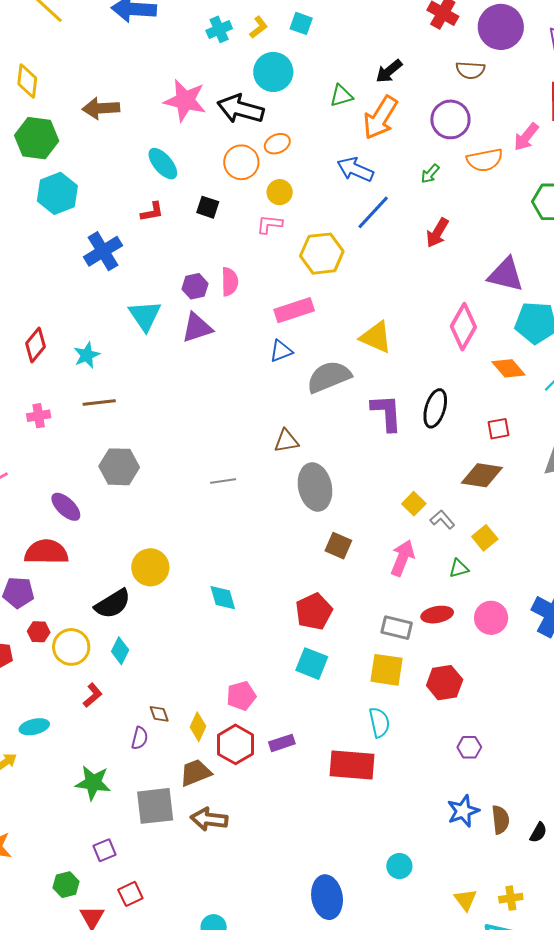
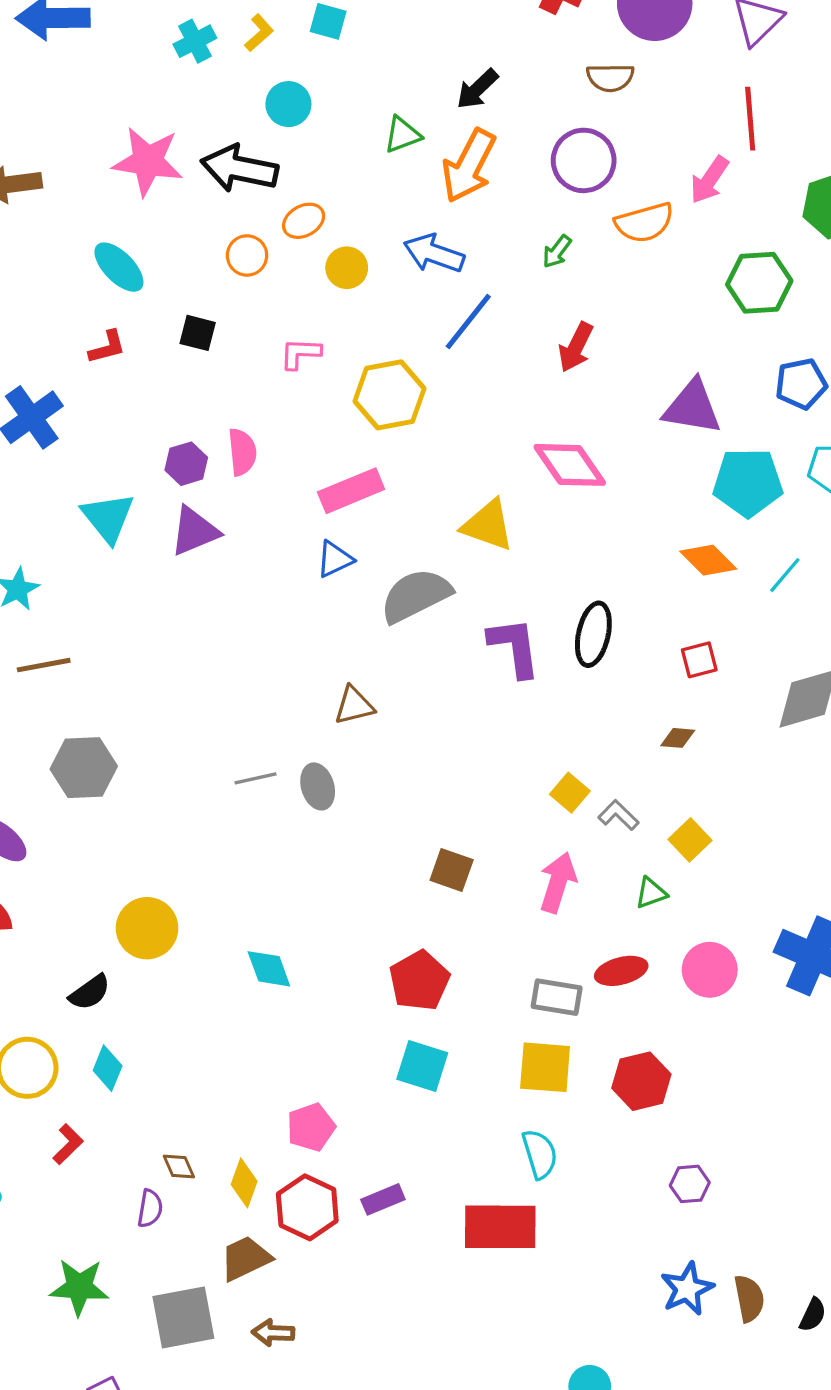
cyan circle: (273, 72) -> (288, 104), size x0.7
orange circle: (241, 162) -> (247, 255), size x0.7
yellow circle: (280, 192) -> (347, 268), moved
pink diamond: (463, 327) -> (570, 465), moved, turned -60
brown diamond: (482, 475) -> (678, 738), size x0.5
gray ellipse: (315, 487) -> (318, 786), moved, size x0.6
black semicircle: (113, 604) -> (90, 992), size x0.7
brown arrow: (209, 819) -> (273, 1333), size x0.7

